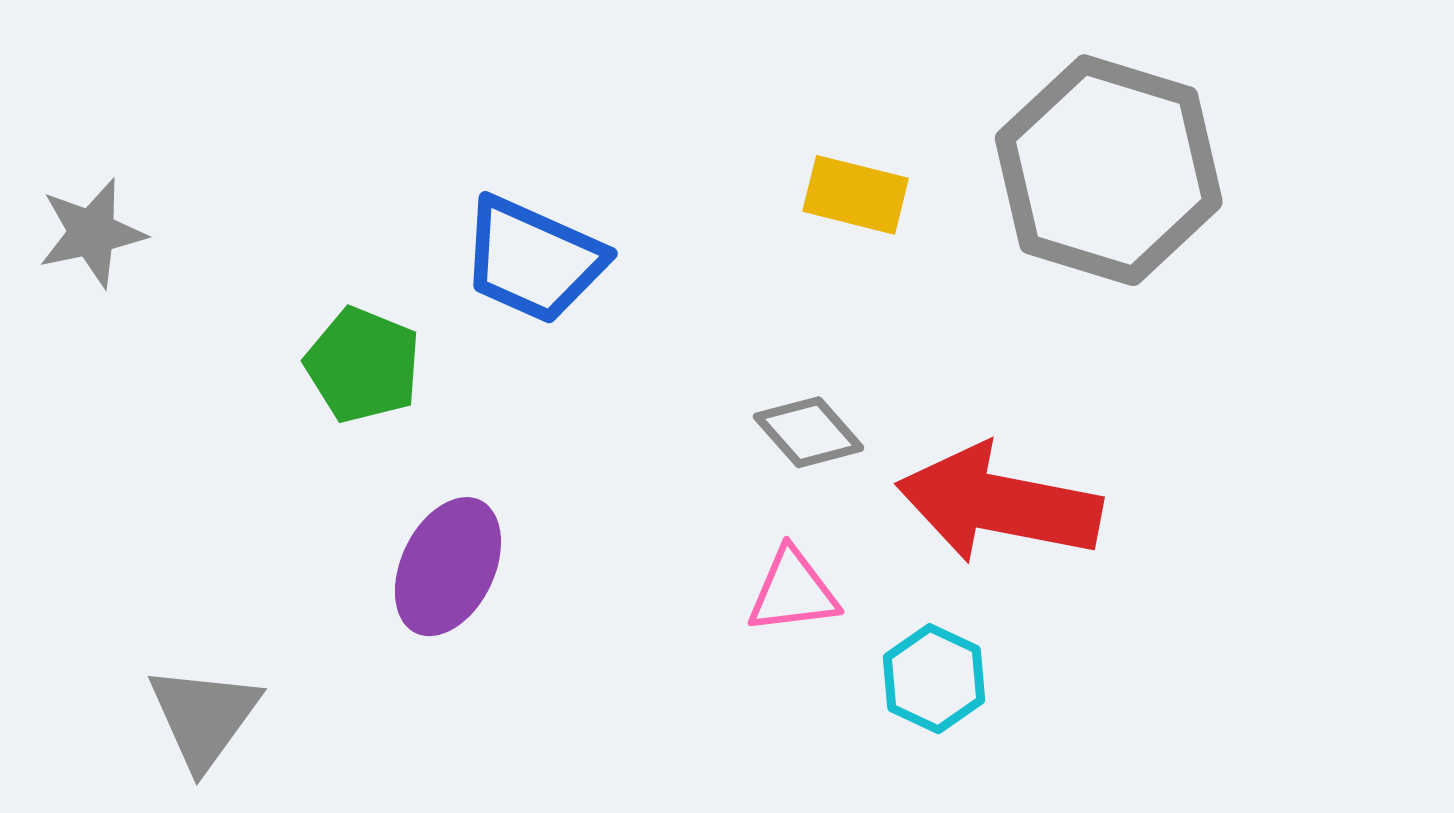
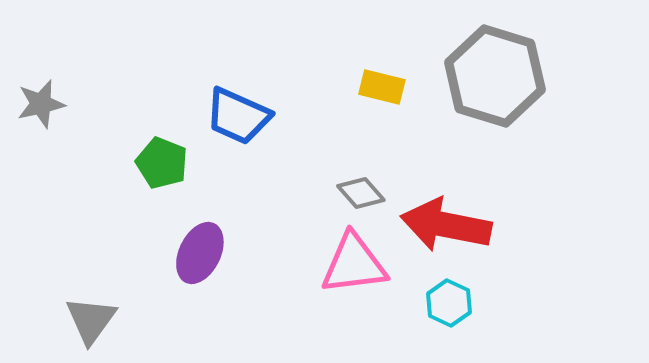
pink triangle: (793, 591) -> (354, 264), size x1.6
cyan hexagon: (934, 679) -> (449, 303), moved

